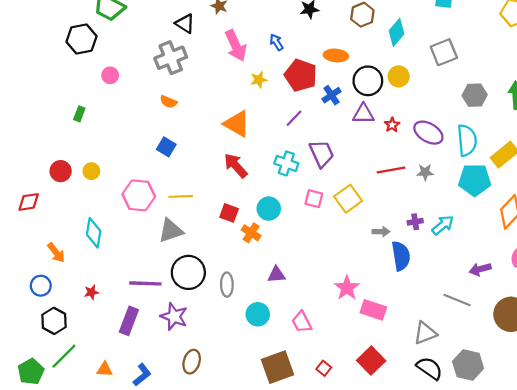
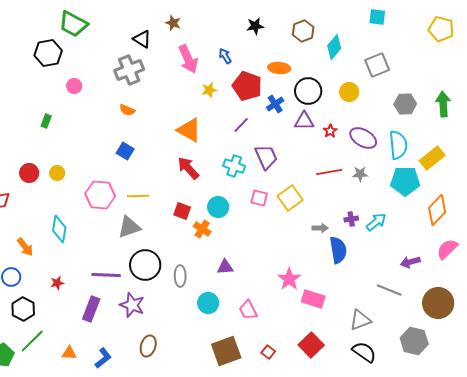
yellow circle: (399, 76) -> (349, 92), moved
gray hexagon: (468, 365) -> (414, 341), moved

